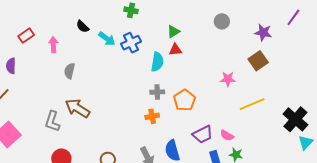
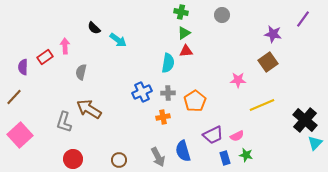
green cross: (131, 10) -> (181, 12), moved
gray circle: (222, 21) -> (222, 15), moved
red rectangle: (26, 36) -> (45, 57), moved
blue cross: (131, 43) -> (142, 92), moved
pink semicircle: (227, 135) -> (237, 136), turned -56

